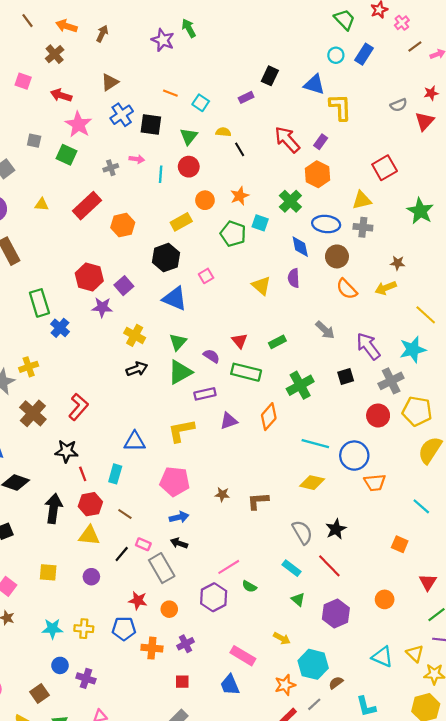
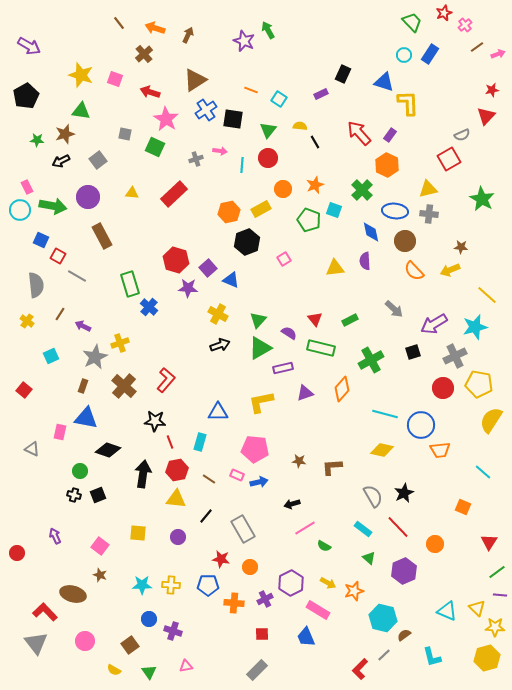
brown triangle: (110, 82) -> (195, 80), size x1.4
gray semicircle: (399, 105) -> (462, 135), moved
orange hexagon: (123, 225) -> (229, 212), moved
yellow triangle: (261, 286) -> (335, 268), turned -48
blue triangle: (175, 299) -> (231, 280), moved, size x0.7
purple arrow: (368, 346) -> (434, 324), turned -84
black arrow: (179, 543) -> (292, 504), moved, turned -35
pink rectangle: (143, 544) -> (237, 475), moved
purple hexagon: (214, 597) -> (291, 583), moved
orange circle: (385, 599) -> (435, 544), moved
yellow arrow: (282, 638) -> (328, 583), moved
orange star: (285, 685) -> (354, 591), moved

